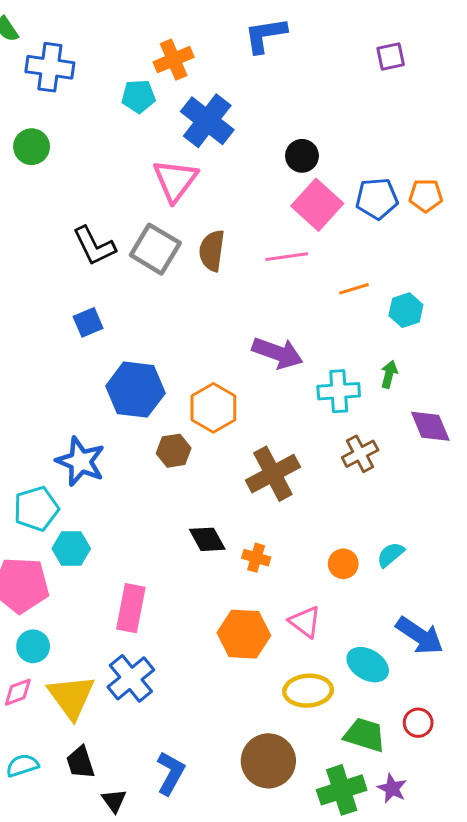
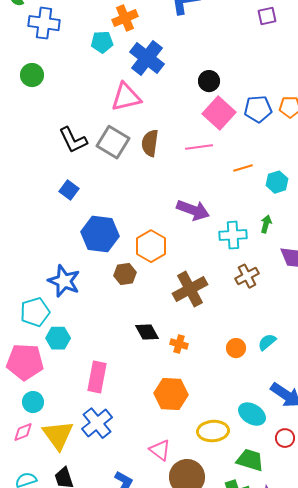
pink triangle: (175, 180) -> (126, 97), turned 40
blue square: (88, 322) -> (69, 190), turned -30
pink triangle: (305, 622) -> (160, 450), moved
red circle: (418, 723) -> (285, 438), moved

